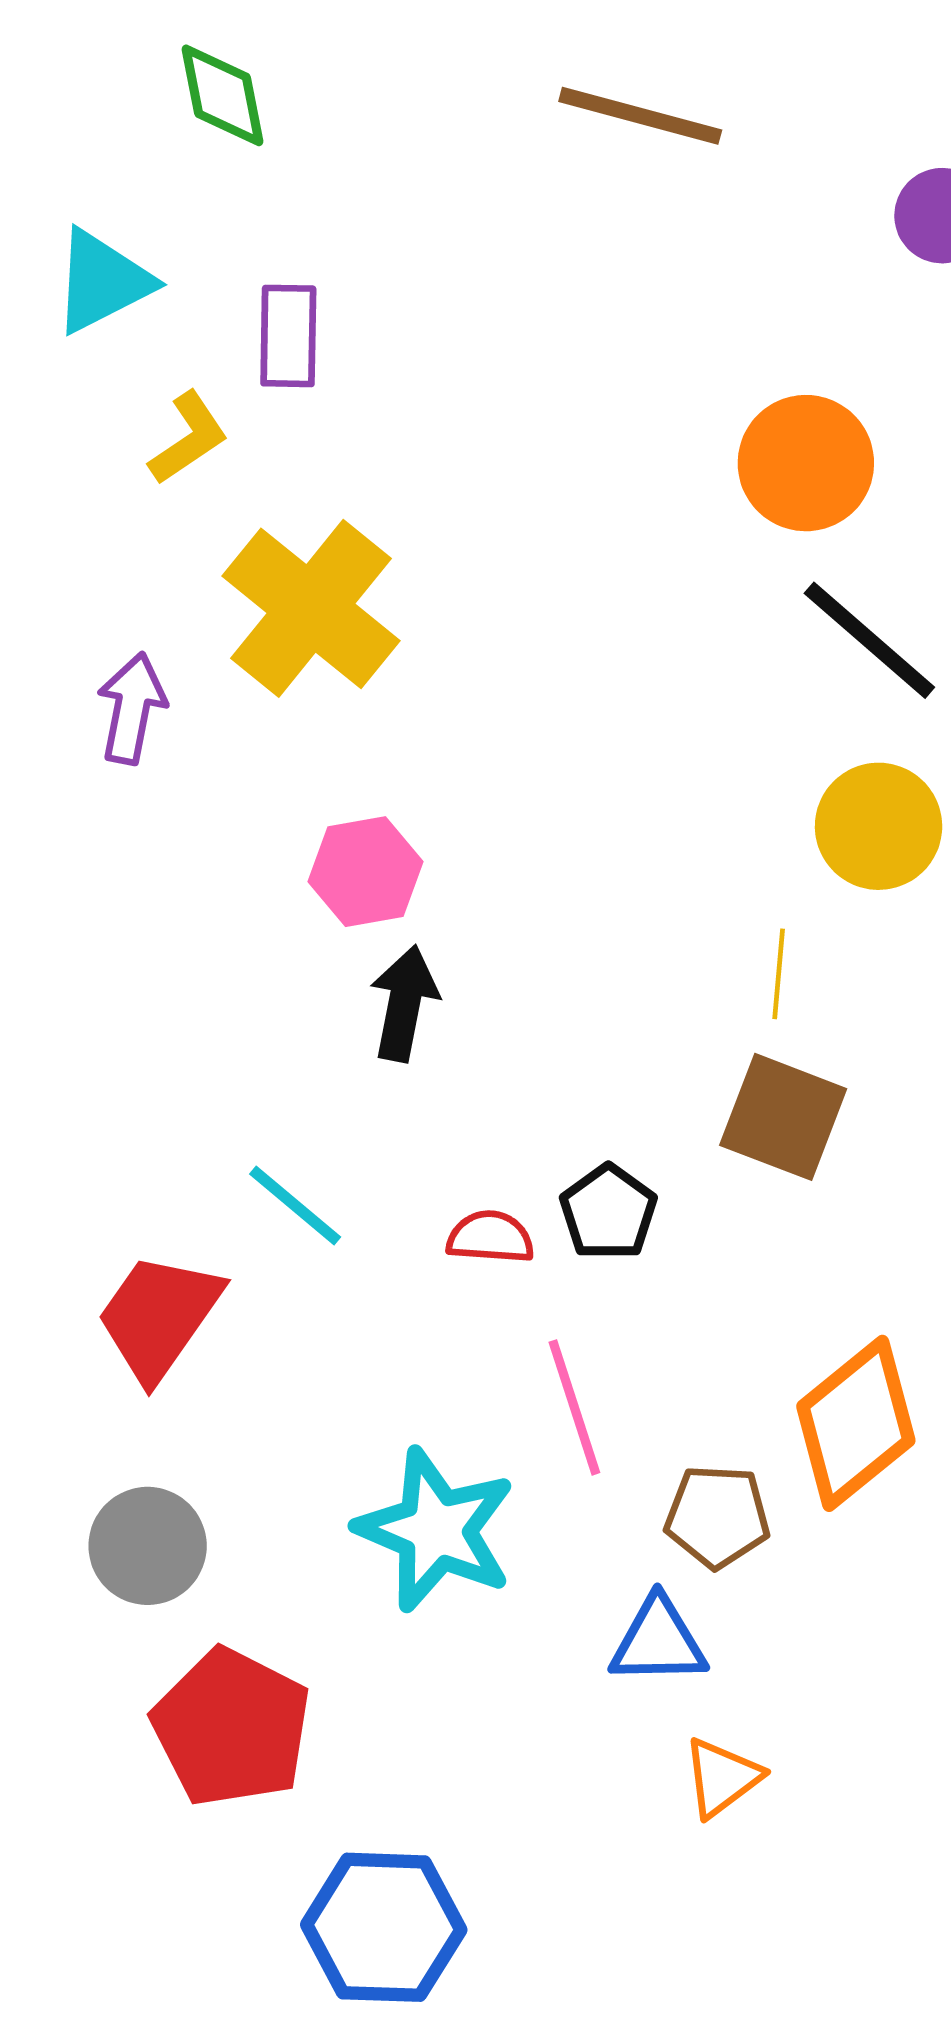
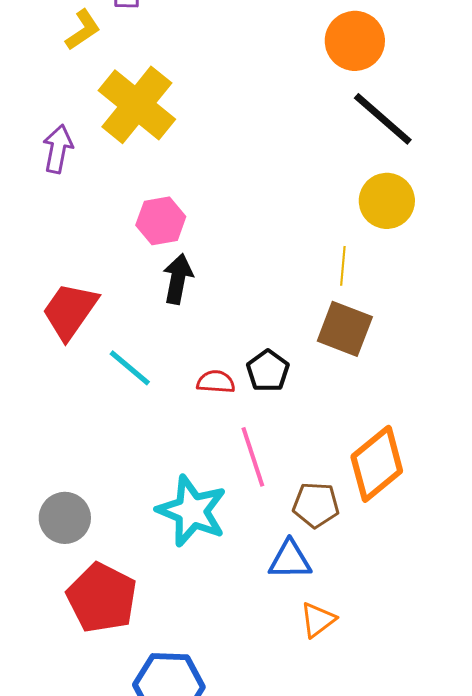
red trapezoid: (159, 1317) -> (70, 311), moved

